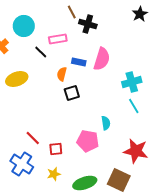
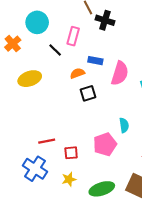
pink rectangle: (58, 39) -> (73, 36), turned -66
pink semicircle: (102, 59) -> (120, 73), moved
orange semicircle: (62, 74) -> (77, 73), turned 56
red line: (33, 138) -> (47, 141), turned -56
pink pentagon: (88, 141) -> (105, 144), turned -30

